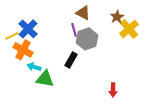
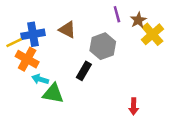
brown triangle: (83, 13) -> (67, 30), moved
blue cross: (28, 29) -> (33, 34), turned 36
purple line: (74, 30) -> (117, 14), moved

